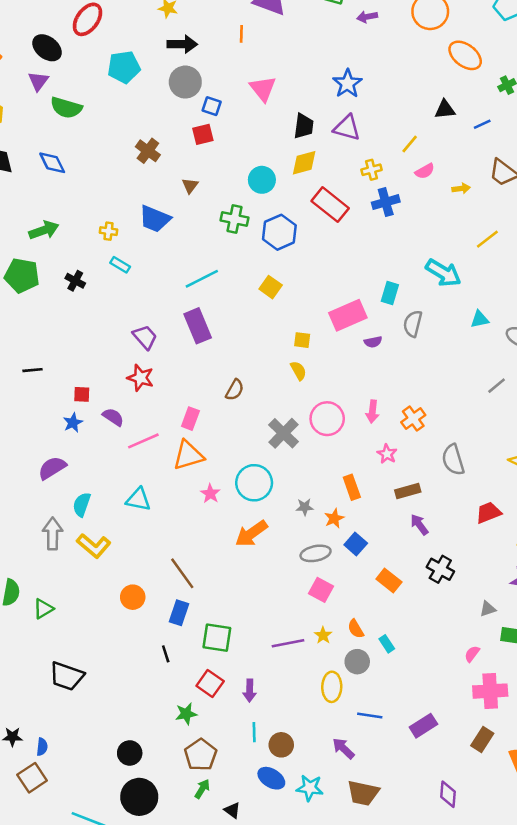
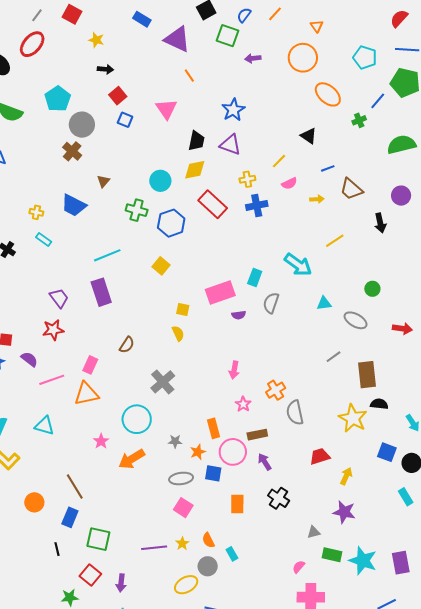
orange line: (241, 34) -> (189, 76), moved, turned -40
black arrow: (182, 44) -> (105, 69), size x0.7
cyan pentagon: (124, 67) -> (58, 99), moved, turned -30
gray circle: (185, 82) -> (82, 125), moved
black triangle: (445, 109) -> (309, 136), turned 36
blue line: (482, 124) -> (328, 168), moved
red square: (203, 134) -> (118, 96), moved, turned -30
red star: (140, 378) -> (53, 330), turned -30
pink circle: (327, 419) -> (233, 452), moved
orange cross: (413, 419) -> (276, 390), moved
pink star: (210, 494) -> (101, 441), moved
blue square: (356, 544) -> (213, 473), turned -36
orange rectangle: (389, 580) -> (237, 504), turned 48
yellow ellipse: (332, 687) -> (186, 585), turned 55

